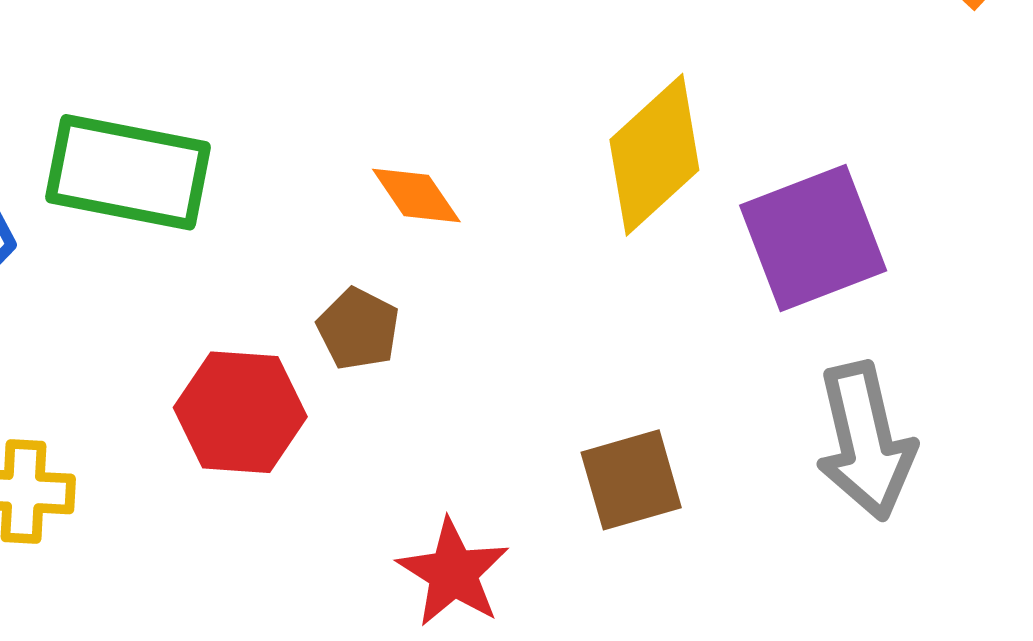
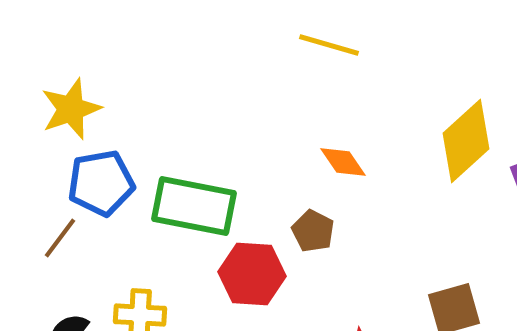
green rectangle: (128, 172) -> (194, 206), moved

